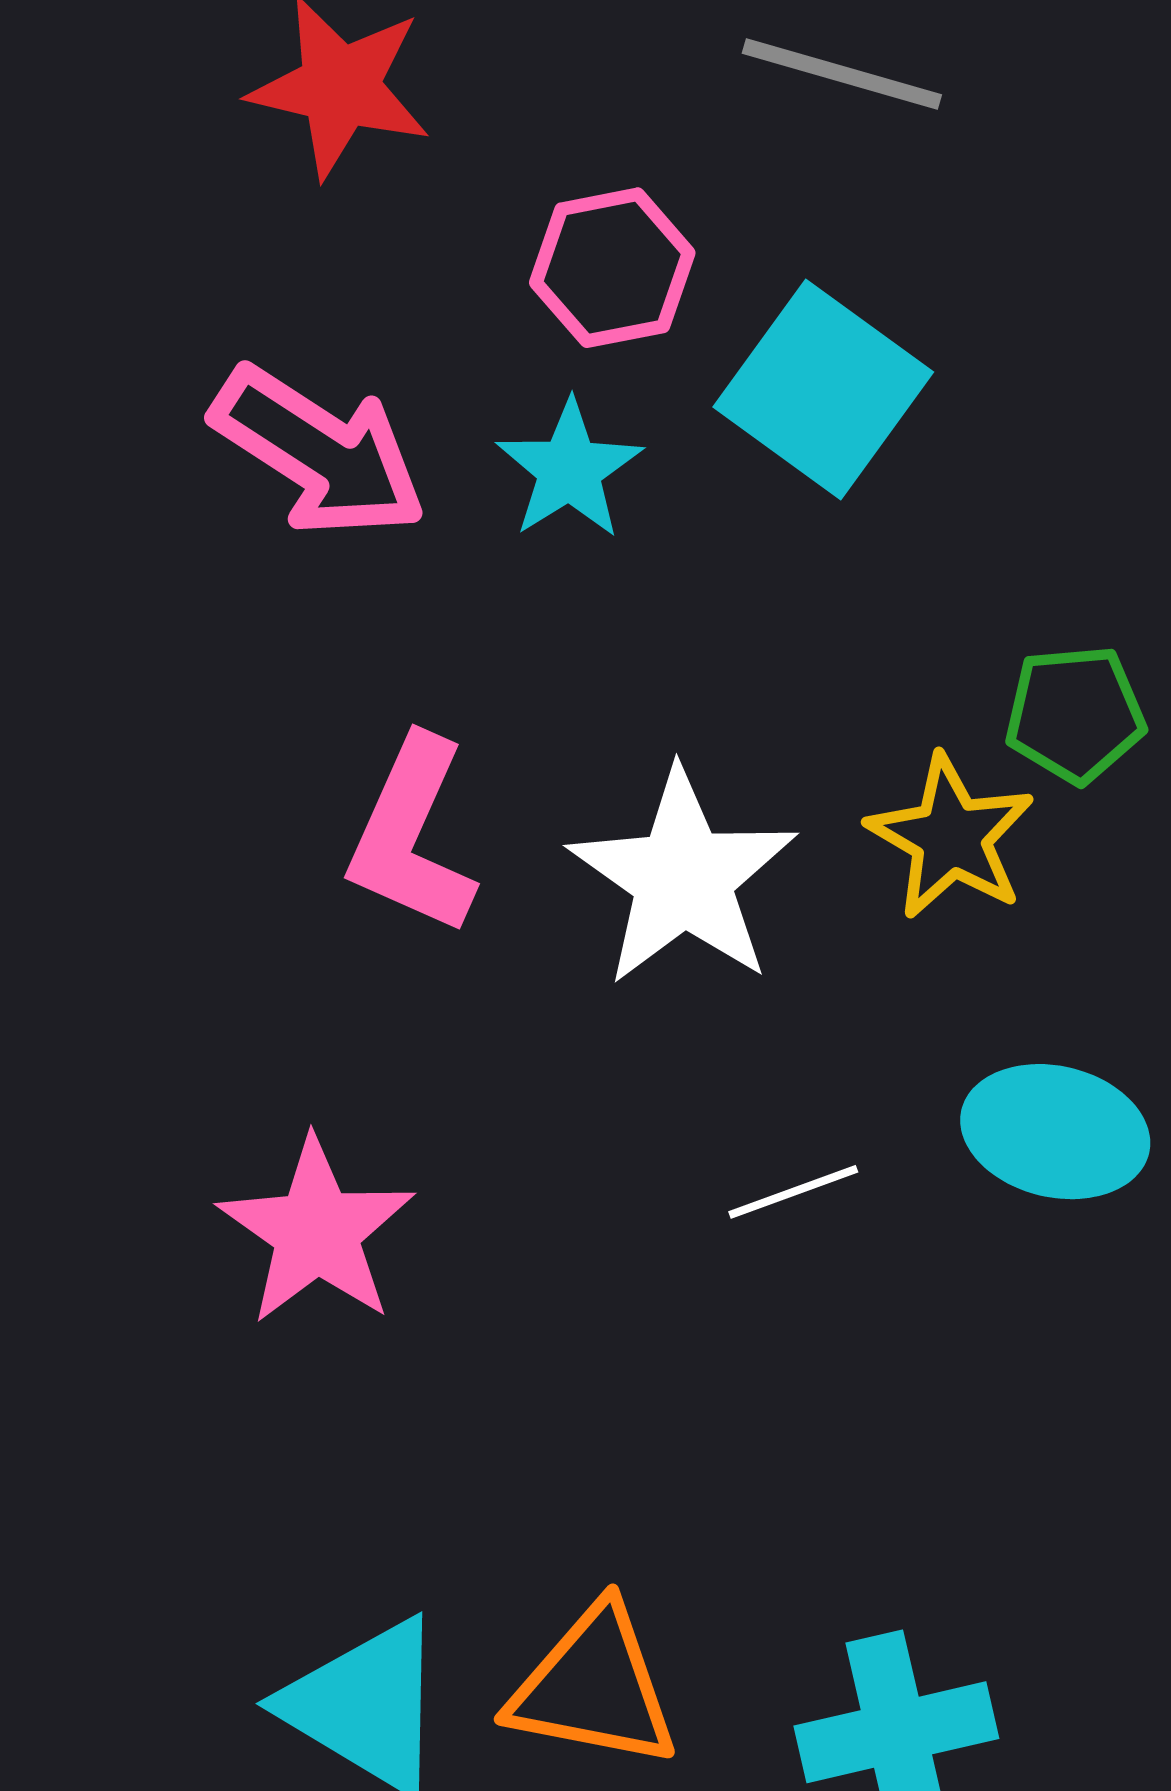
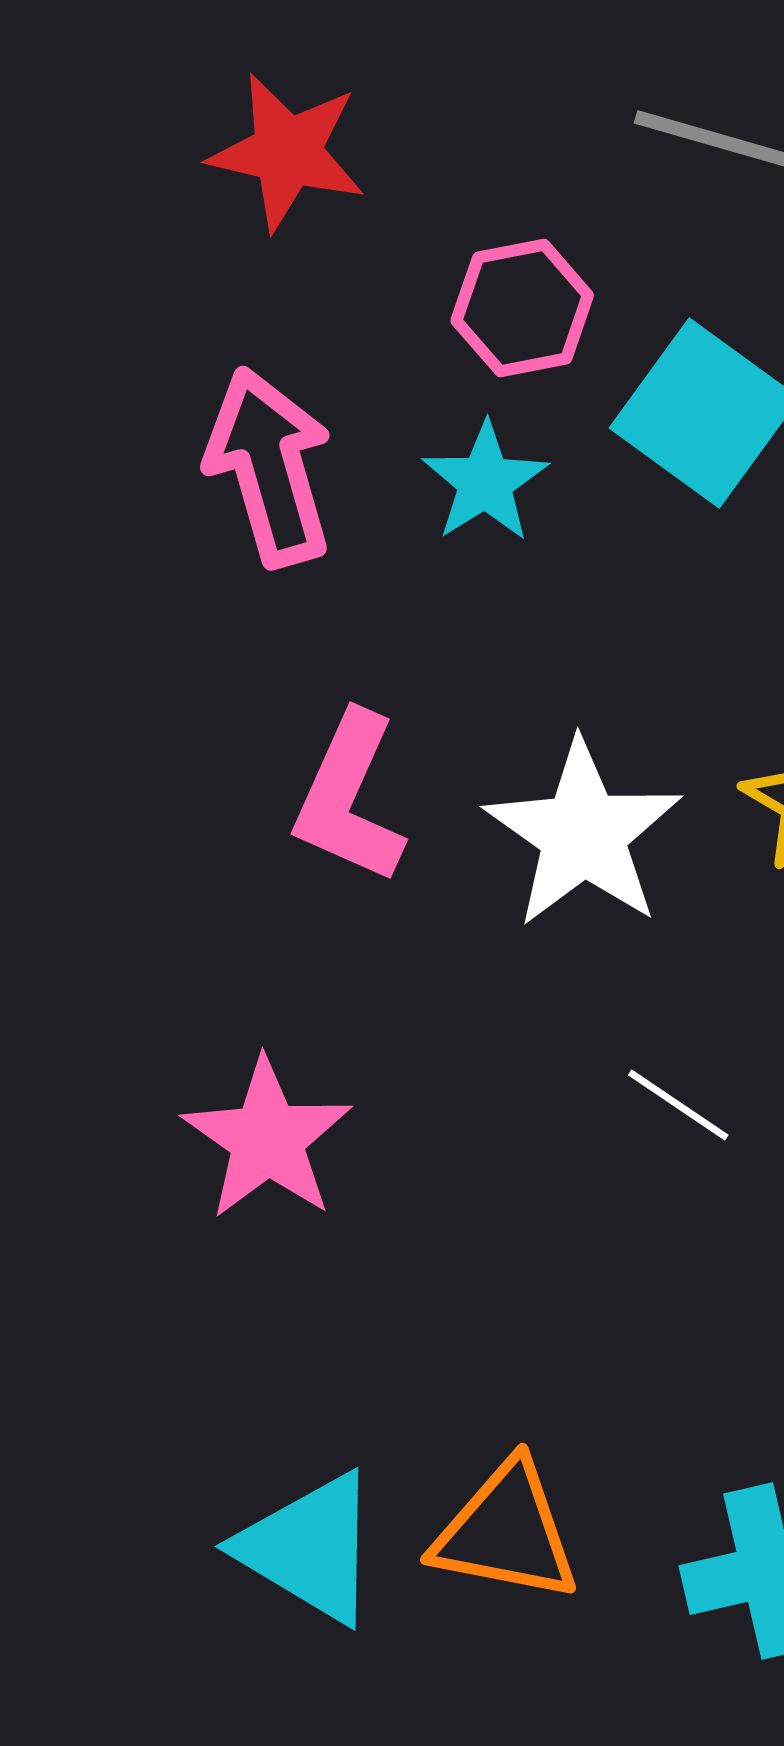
pink arrow: (319, 452) -> (269, 467), turned -139
white line: (793, 1192) -> (678, 1105), turned 54

